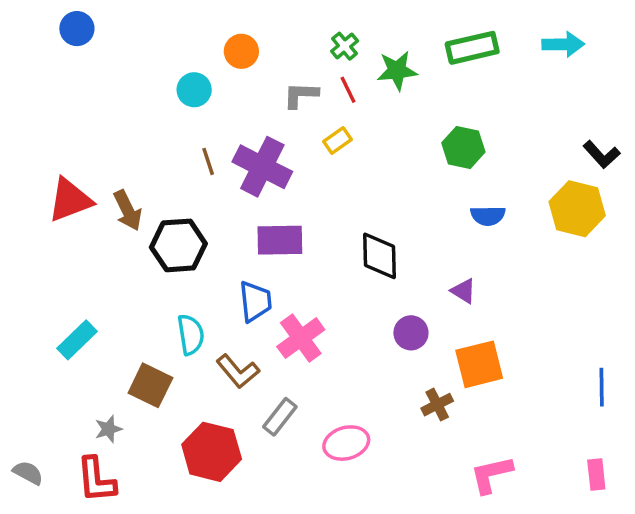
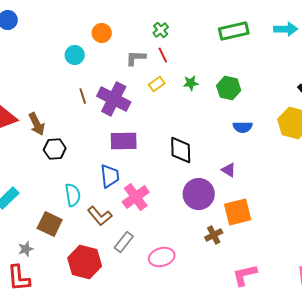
green star: (397, 71) -> (191, 83), moved, size x0.7
black hexagon: (178, 245) -> (55, 149), moved, size x0.7
purple circle: (411, 333) -> (199, 194), size x1.6

